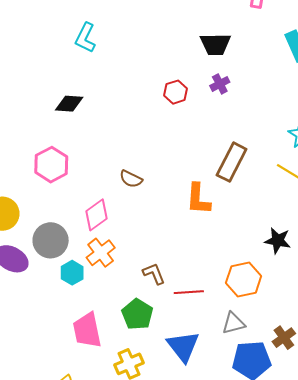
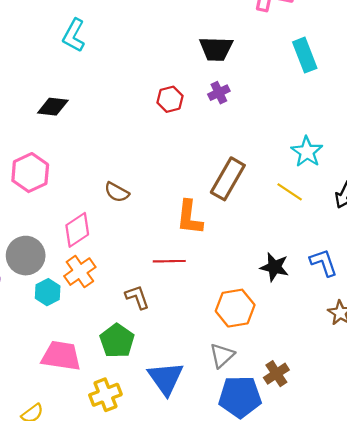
red line: (189, 292) -> (169, 261), moved
gray triangle: (233, 323) -> (222, 356), turned -30
pink trapezoid: (87, 330) -> (61, 356), turned 108

